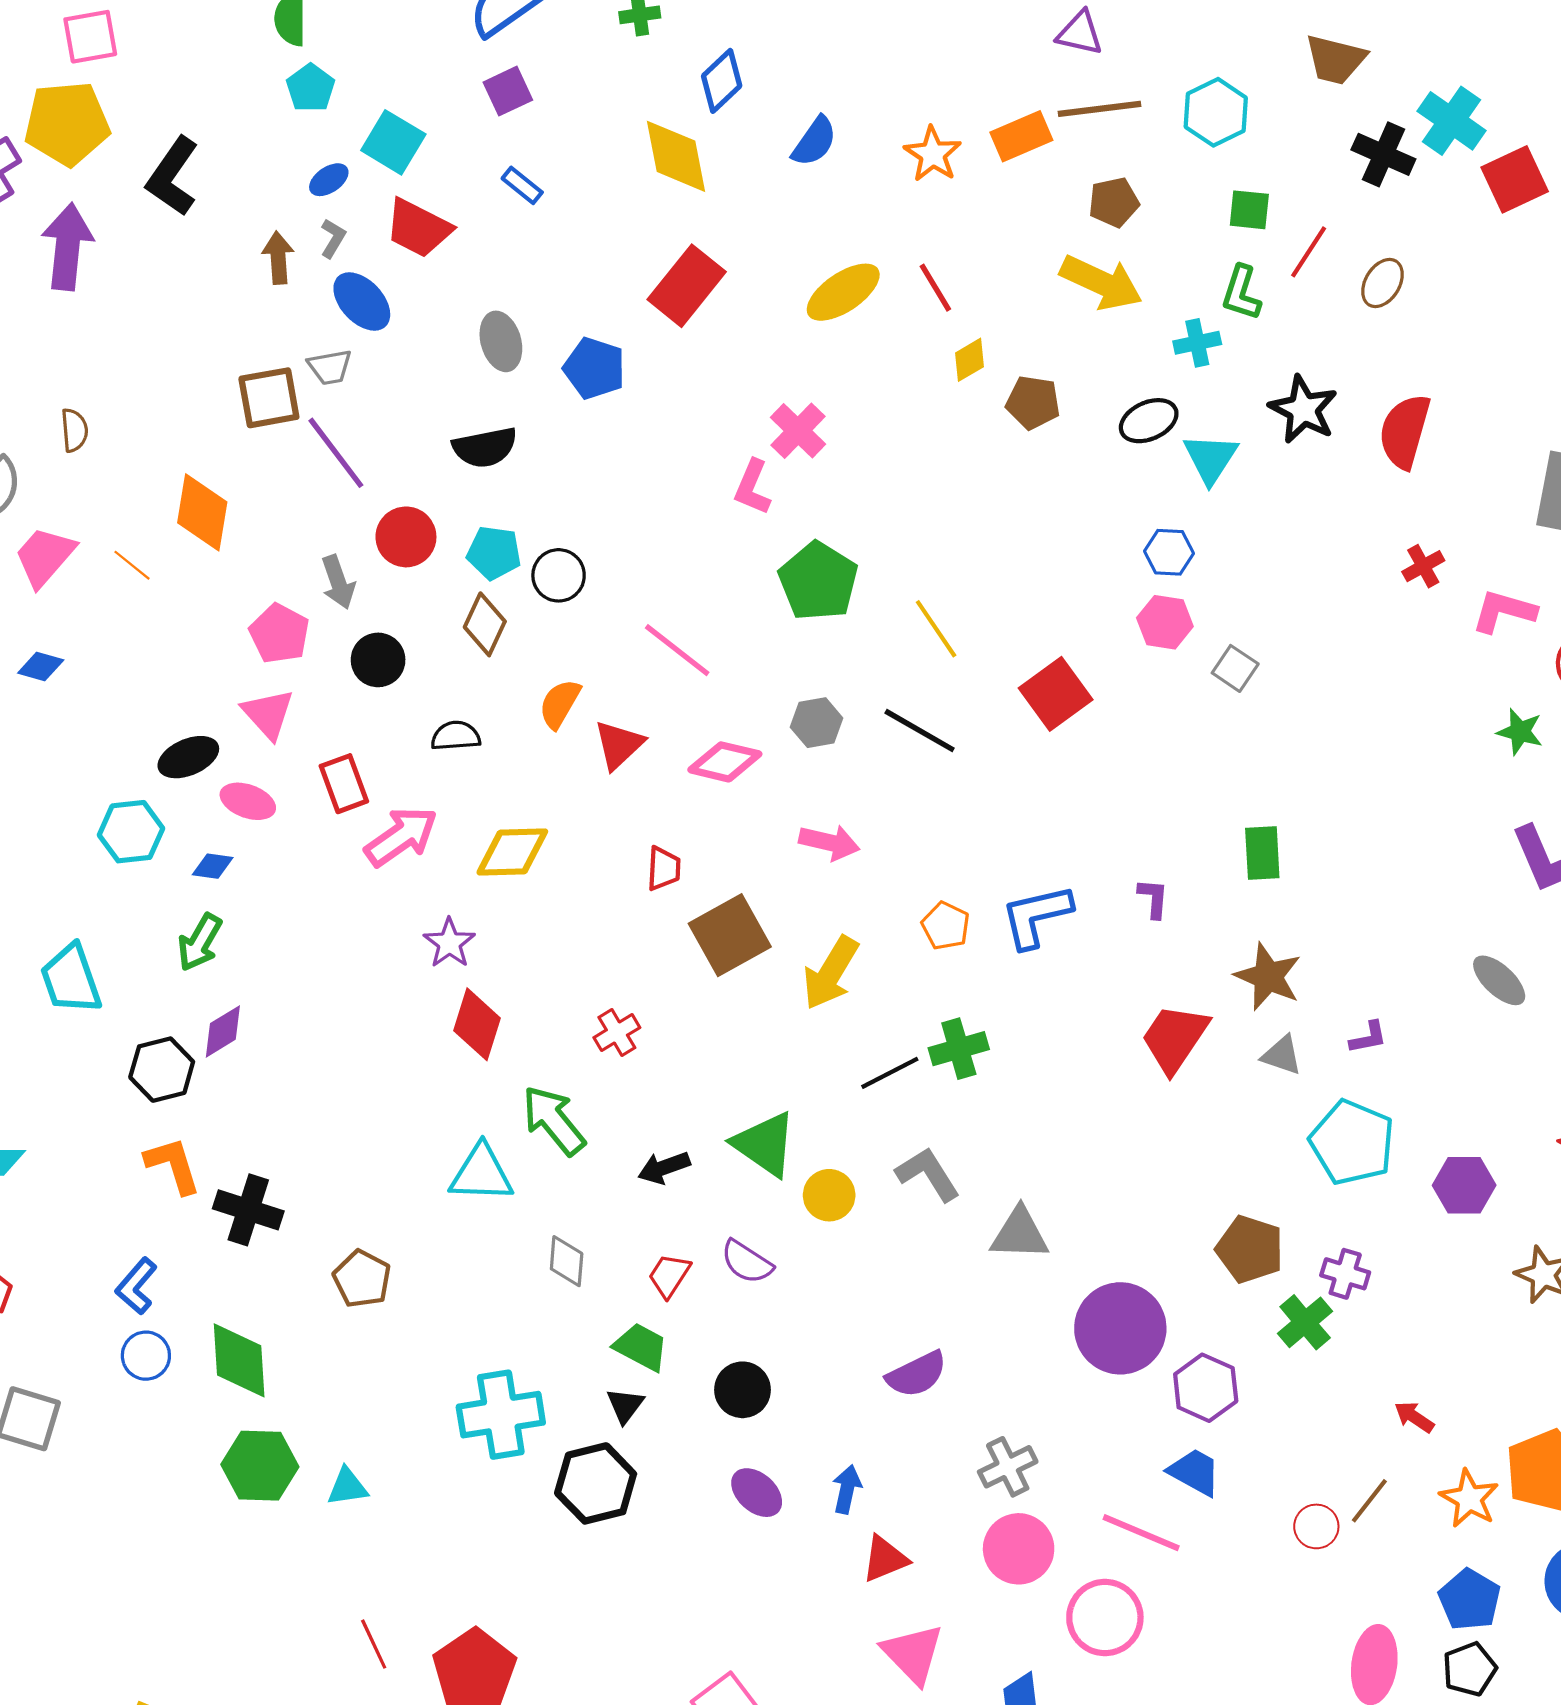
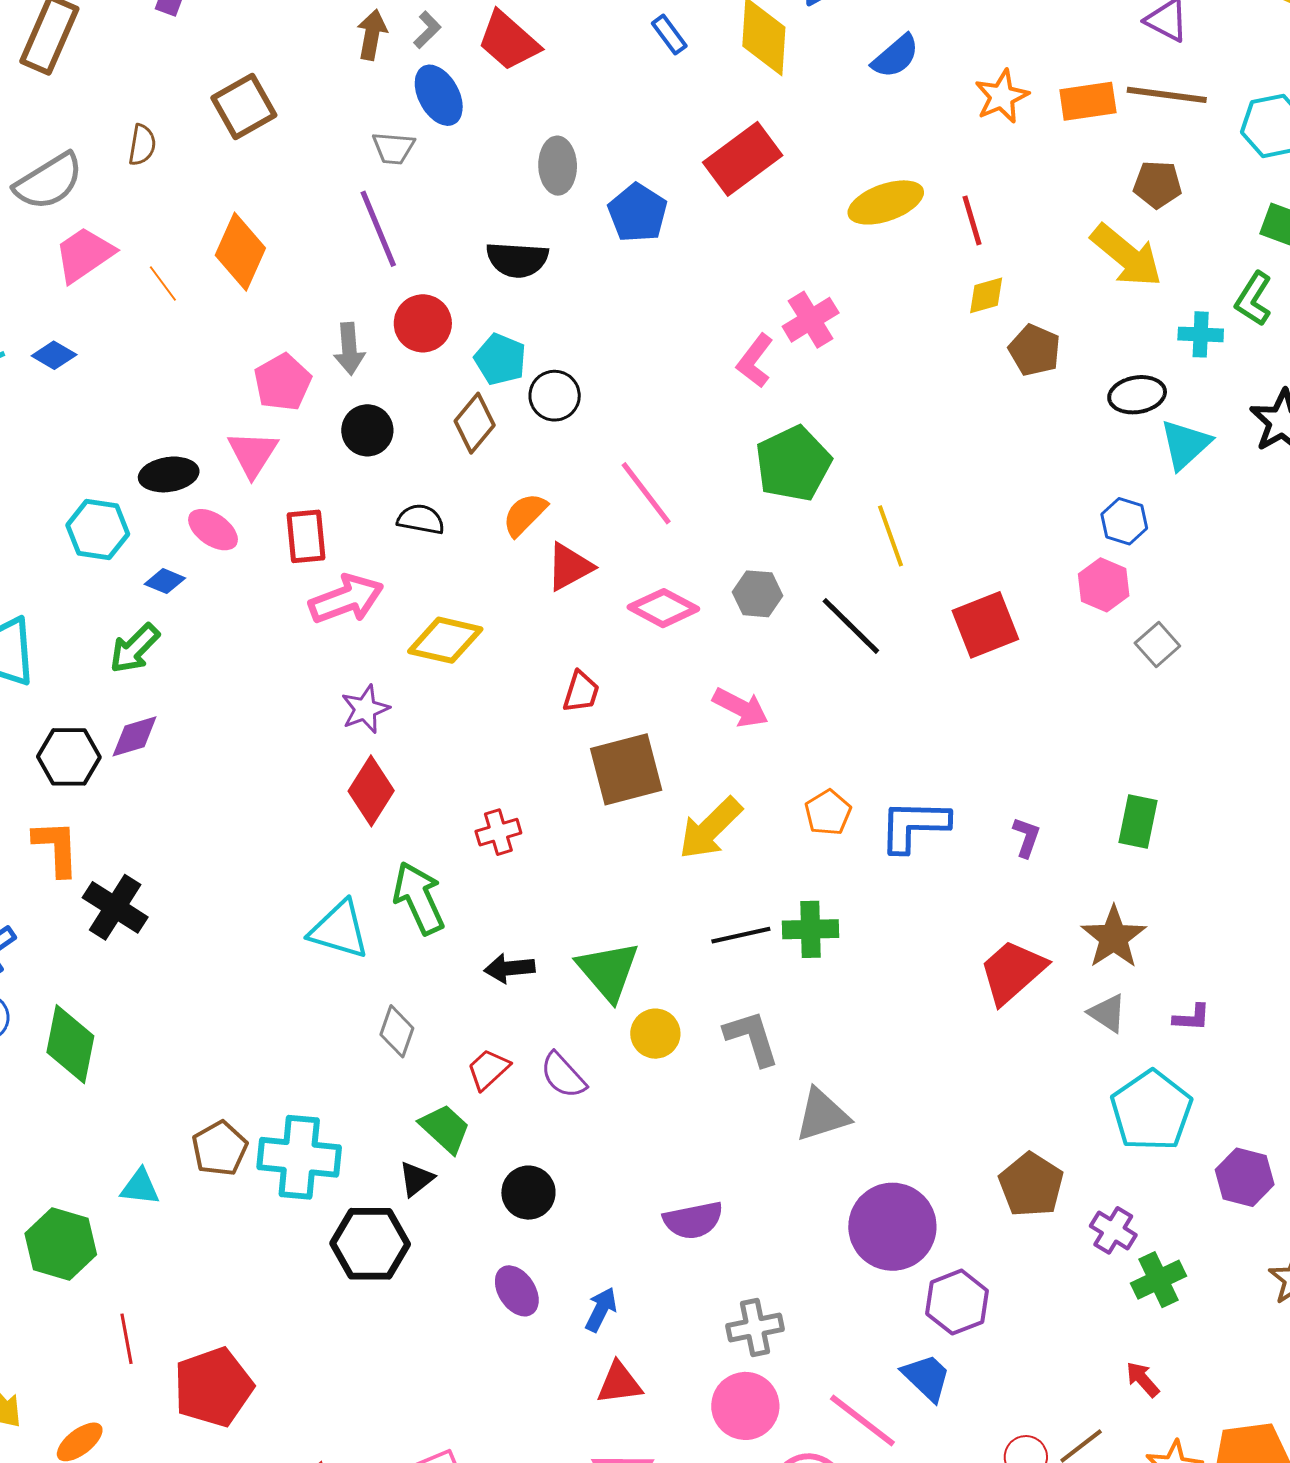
blue rectangle: (522, 185) -> (669, 35), moved
brown square: (269, 398) -> (244, 107), moved, turned -34
gray triangle: (1020, 1234) -> (822, 1115), turned -34
brown pentagon: (362, 1279) -> (220, 1148), moved
green cross: (1305, 1322) -> (1159, 1280), moved
green hexagon: (260, 1466) -> (61, 1244), moved

